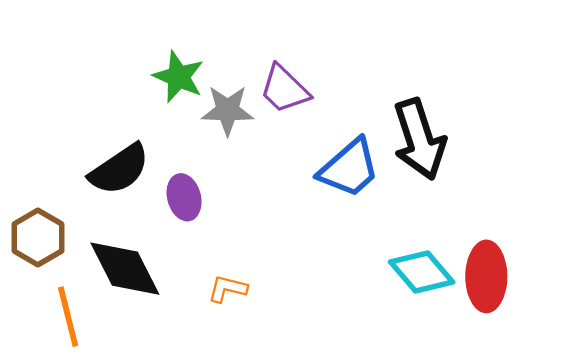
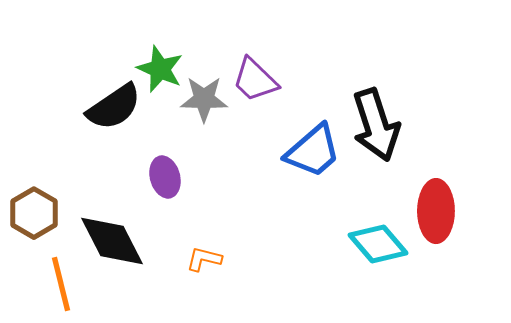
black semicircle: (119, 169) -> (114, 107), moved
red ellipse: (486, 276) -> (436, 211), moved

